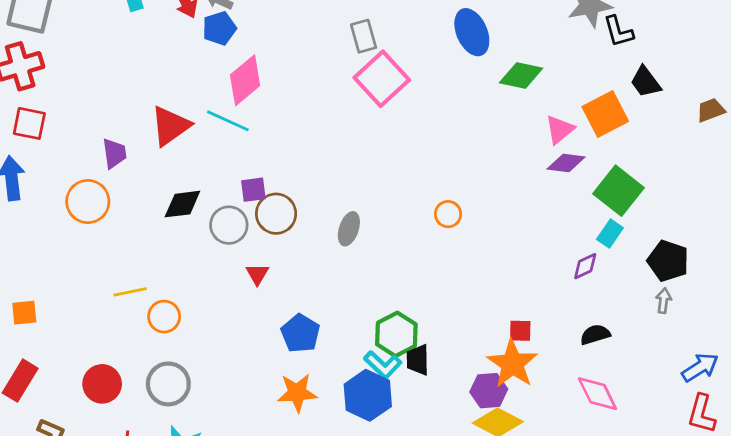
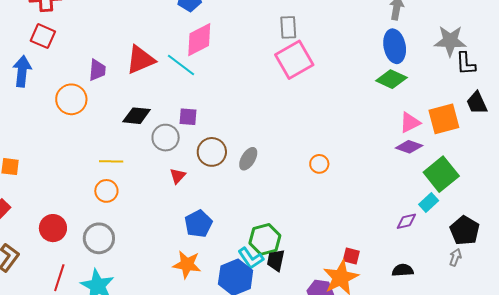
blue ellipse: (472, 32) -> (395, 46), moved
brown circle: (276, 214) -> (212, 152), moved
yellow line: (130, 292) -> (111, 161), moved

